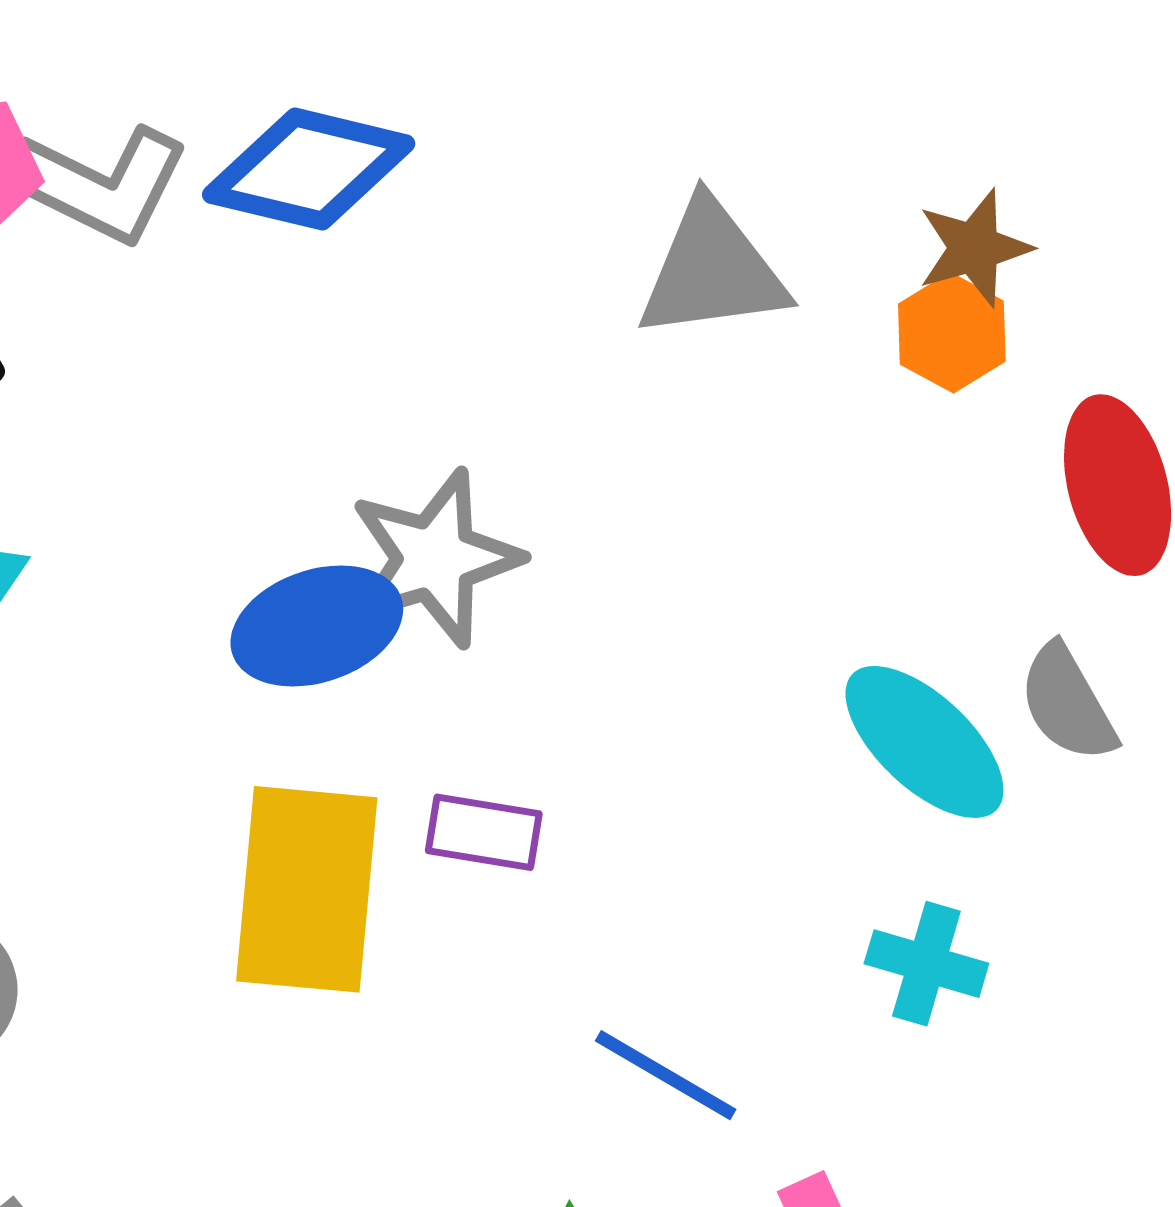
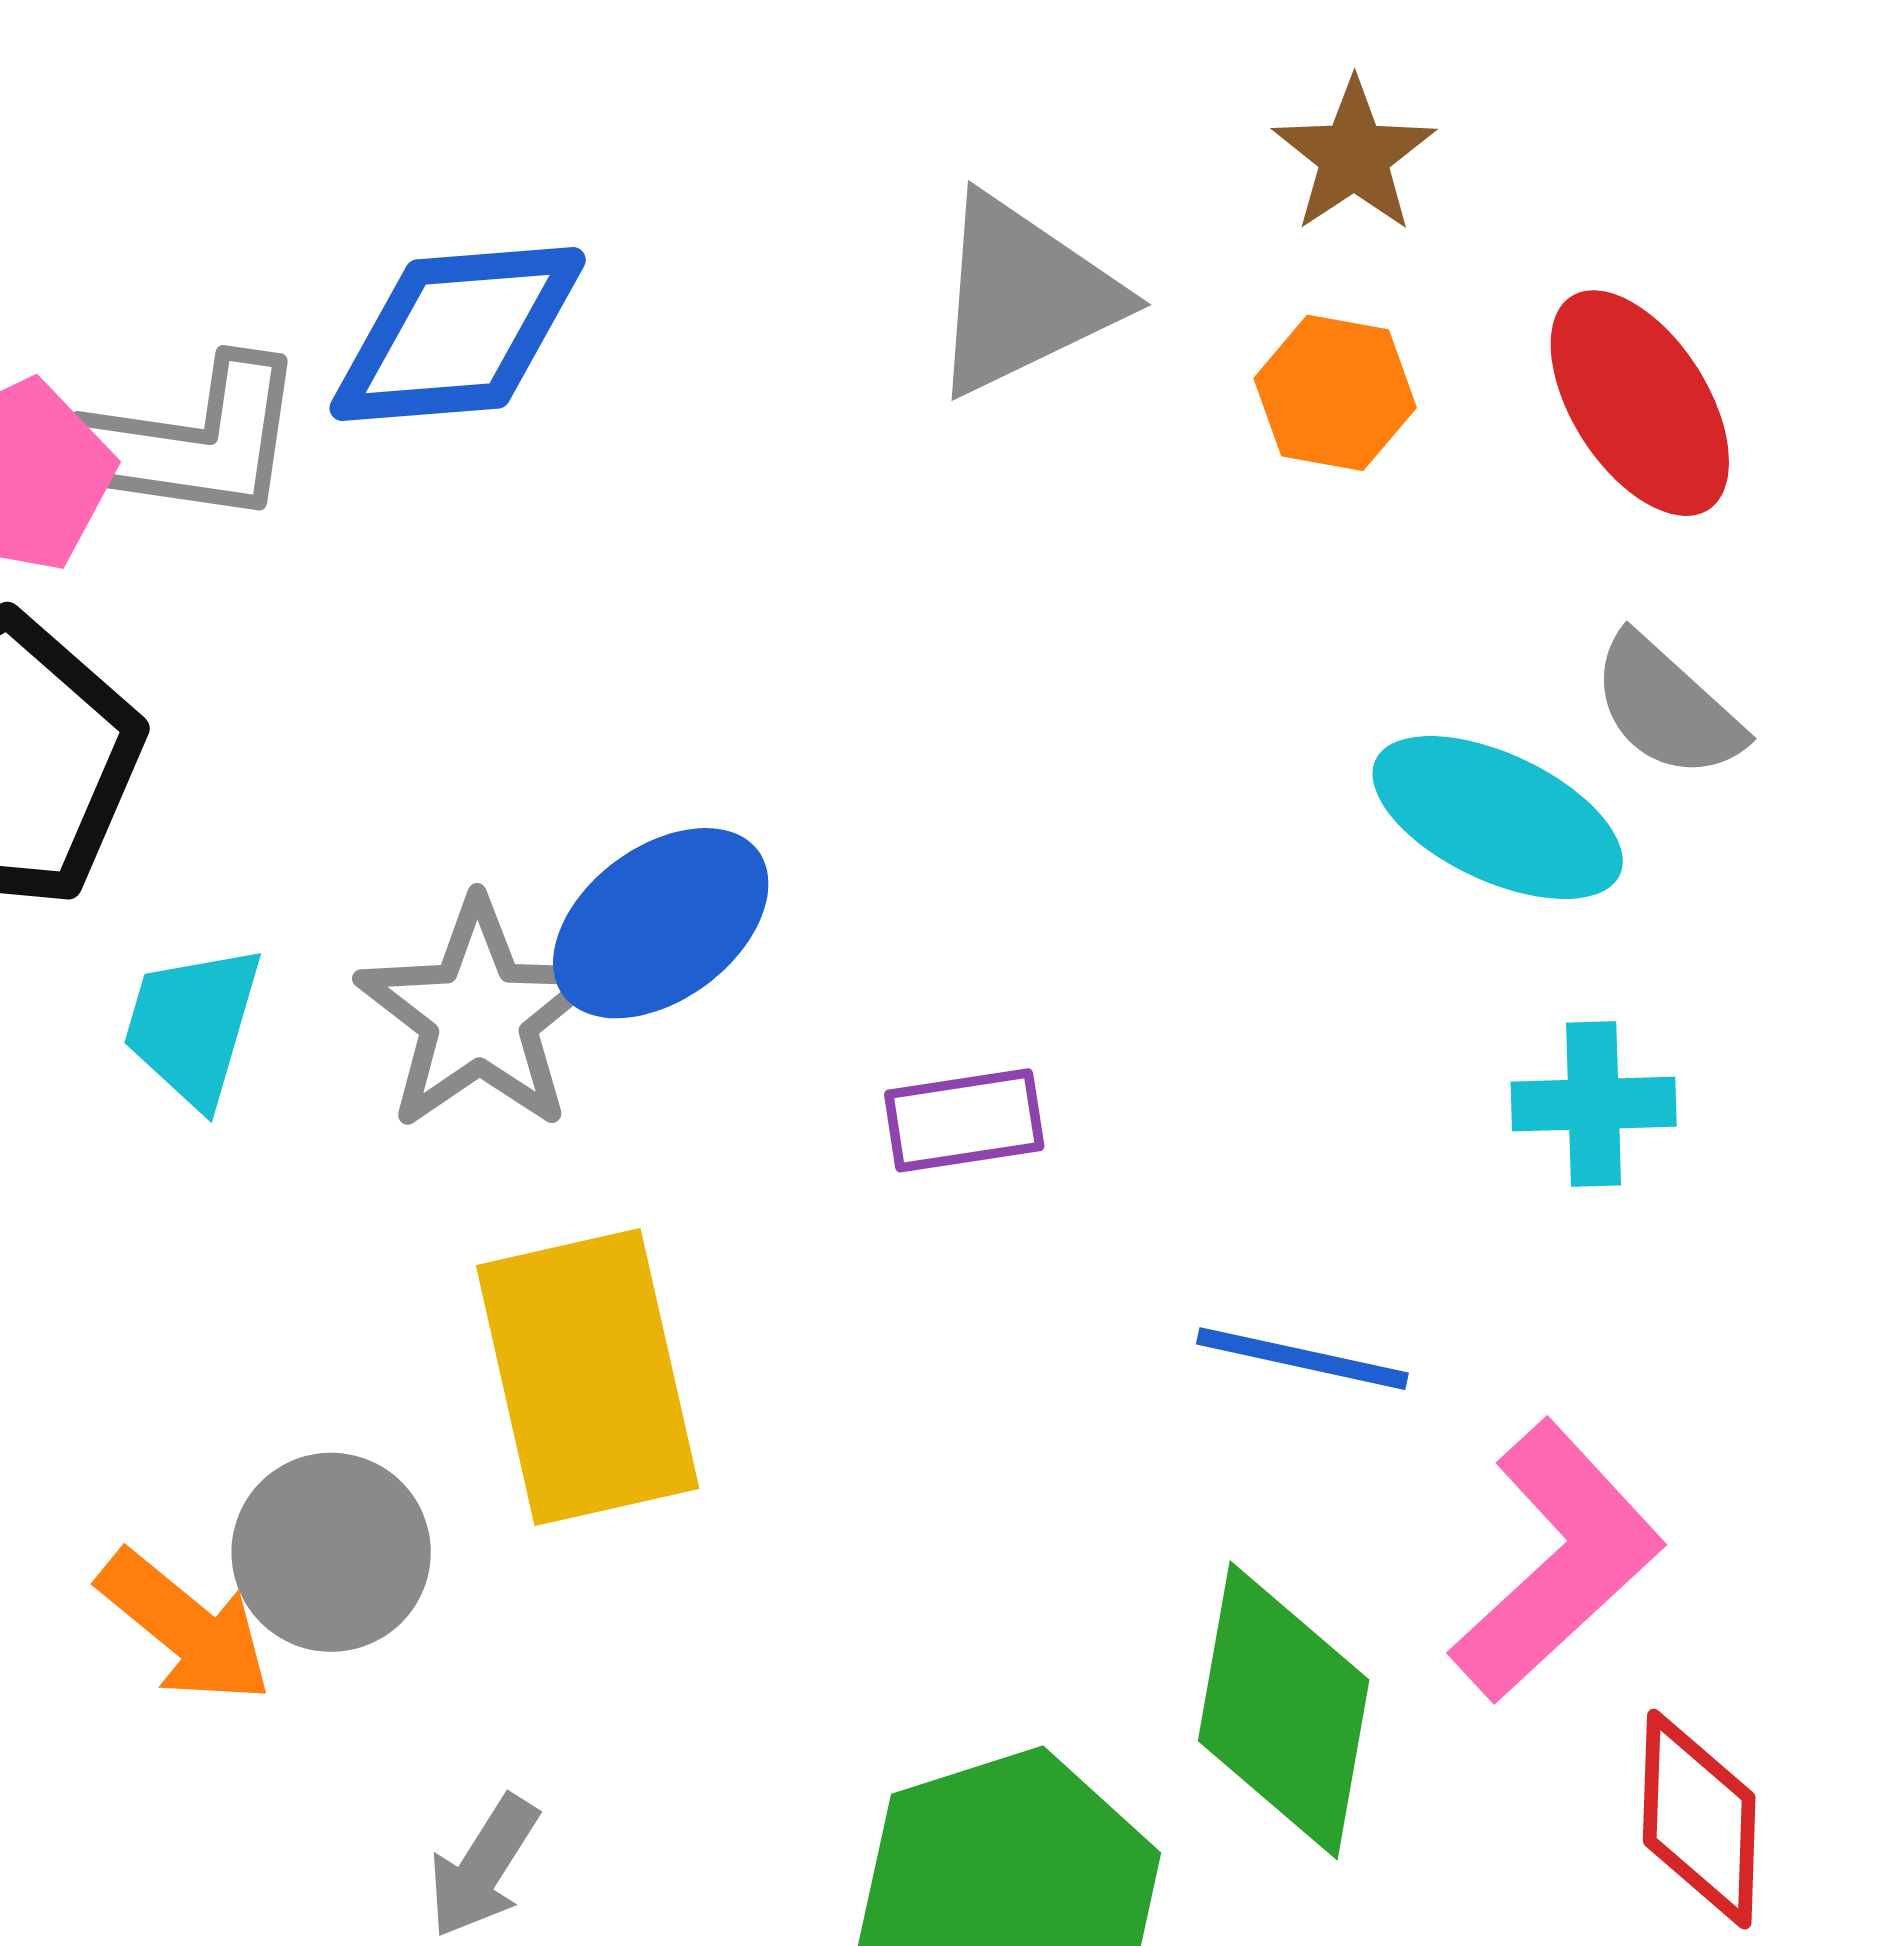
orange hexagon: (952, 333) -> (1335, 393), moved
gray star: (435, 558) -> (479, 1015), moved
yellow rectangle: (307, 889) -> (588, 1377), moved

